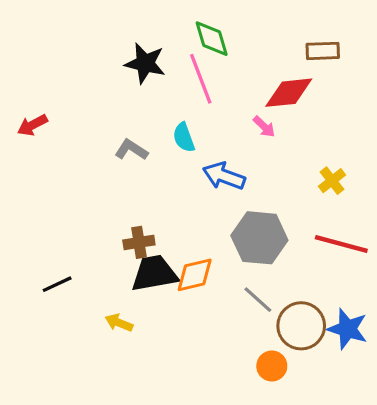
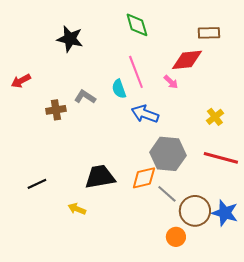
black star: (145, 63) -> (70, 39), moved
pink line: (201, 79) -> (136, 72), moved
brown cross: (139, 242) -> (56, 110), moved
orange diamond: (195, 275) -> (144, 178), moved

